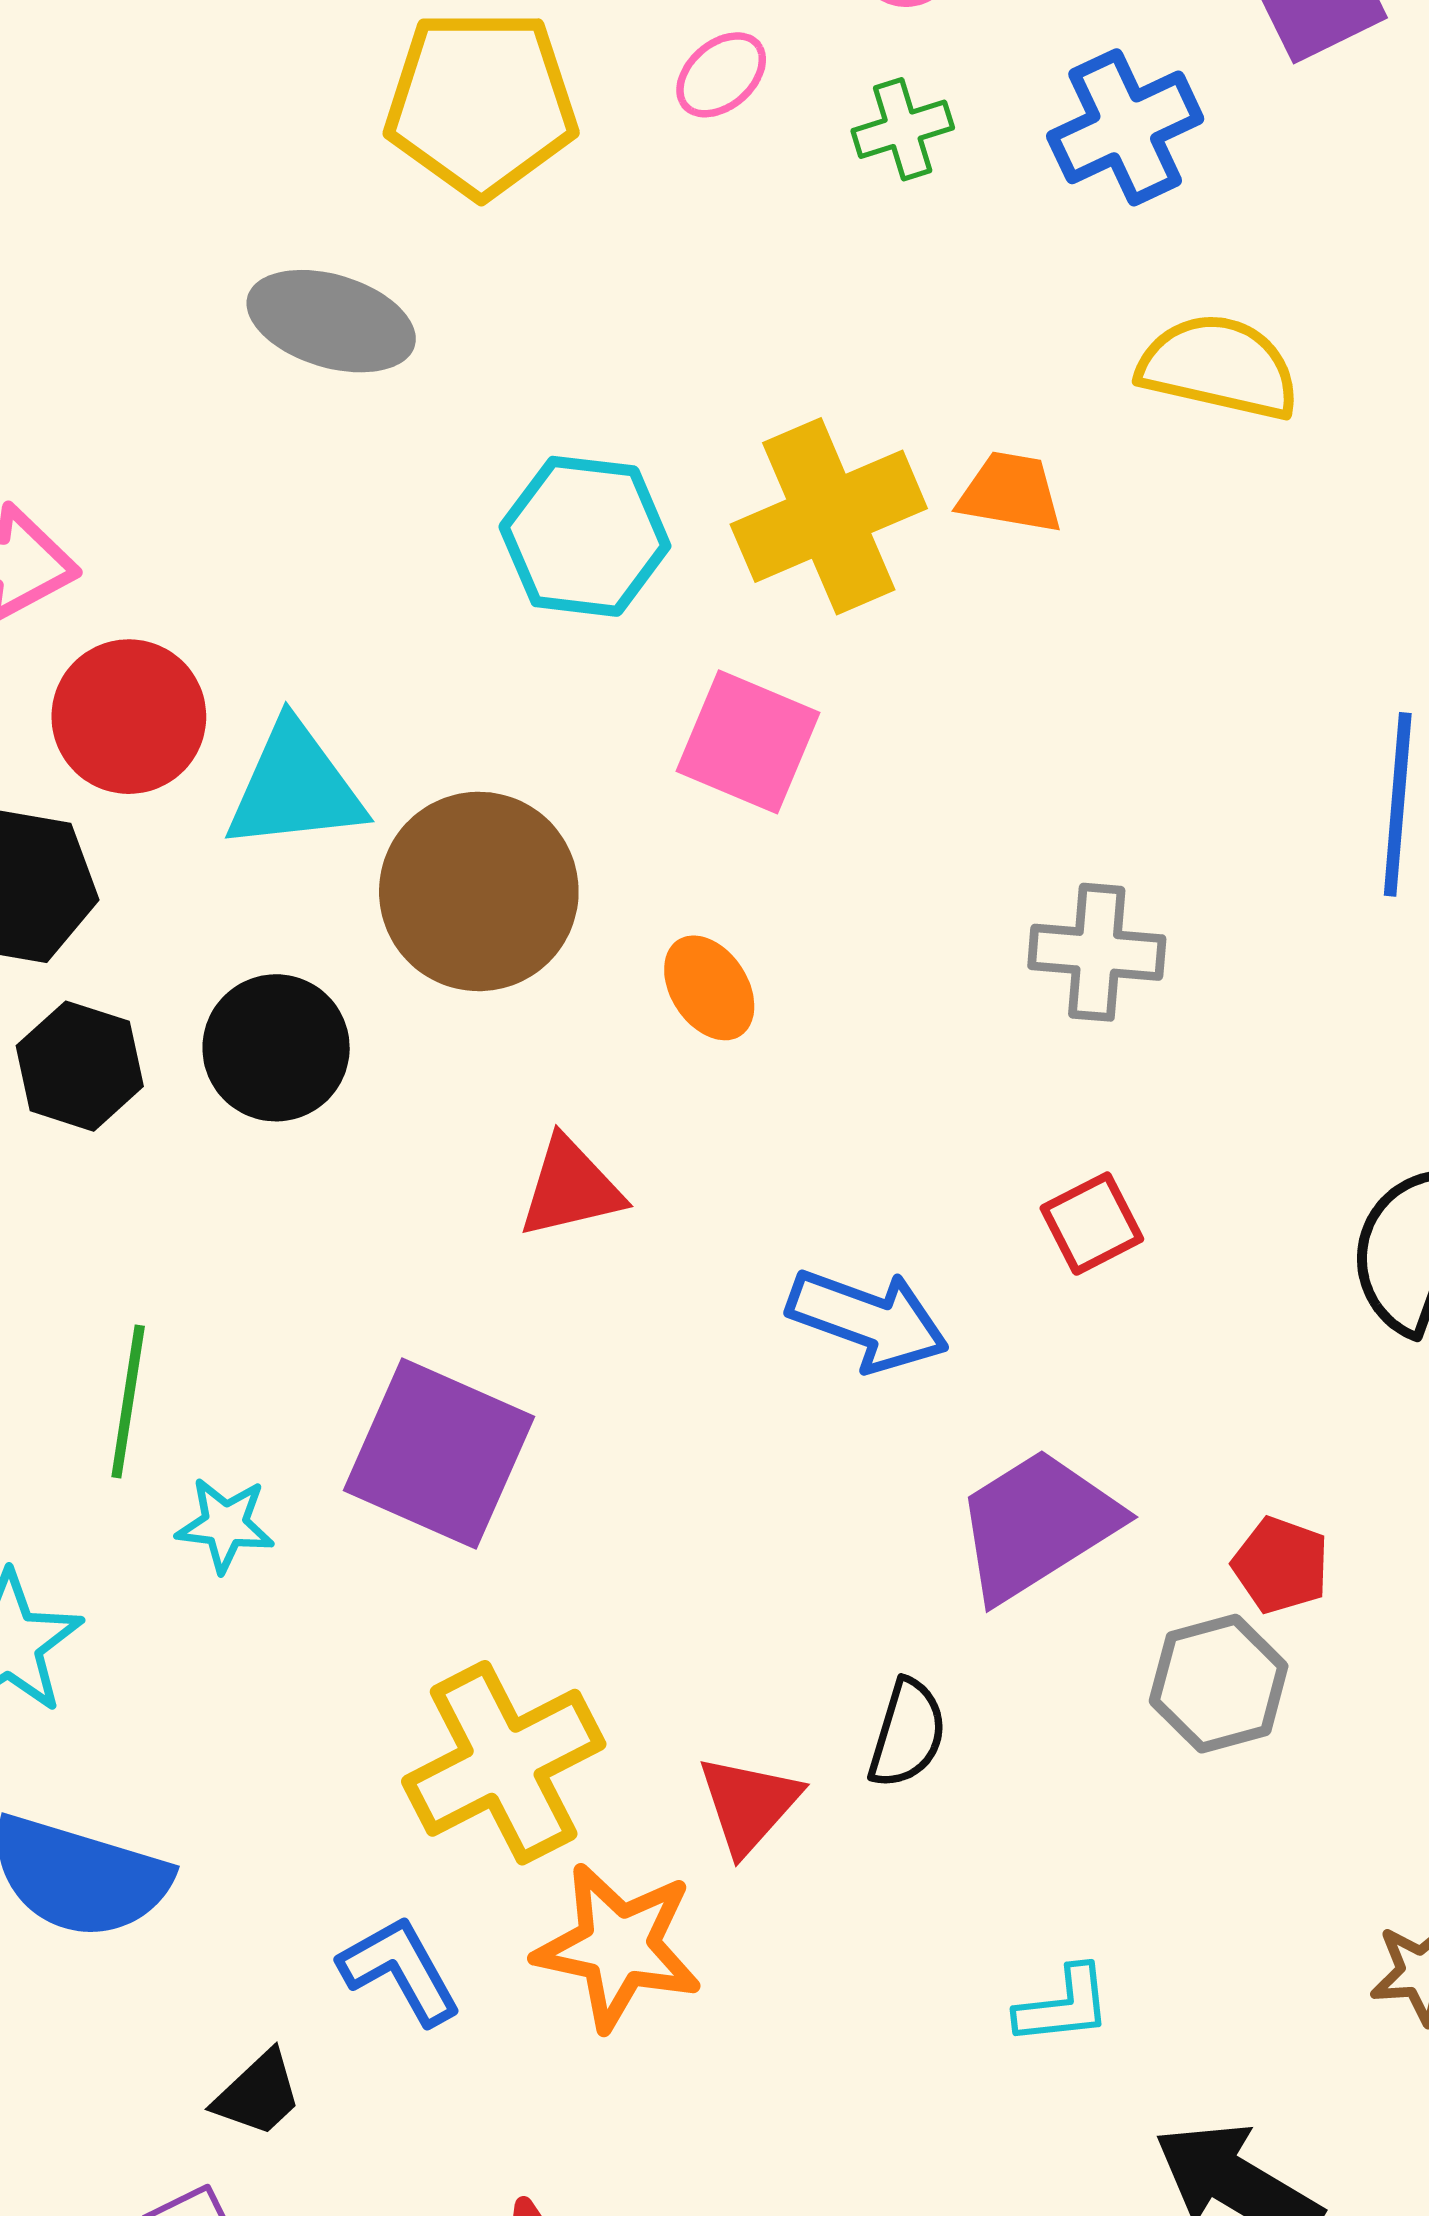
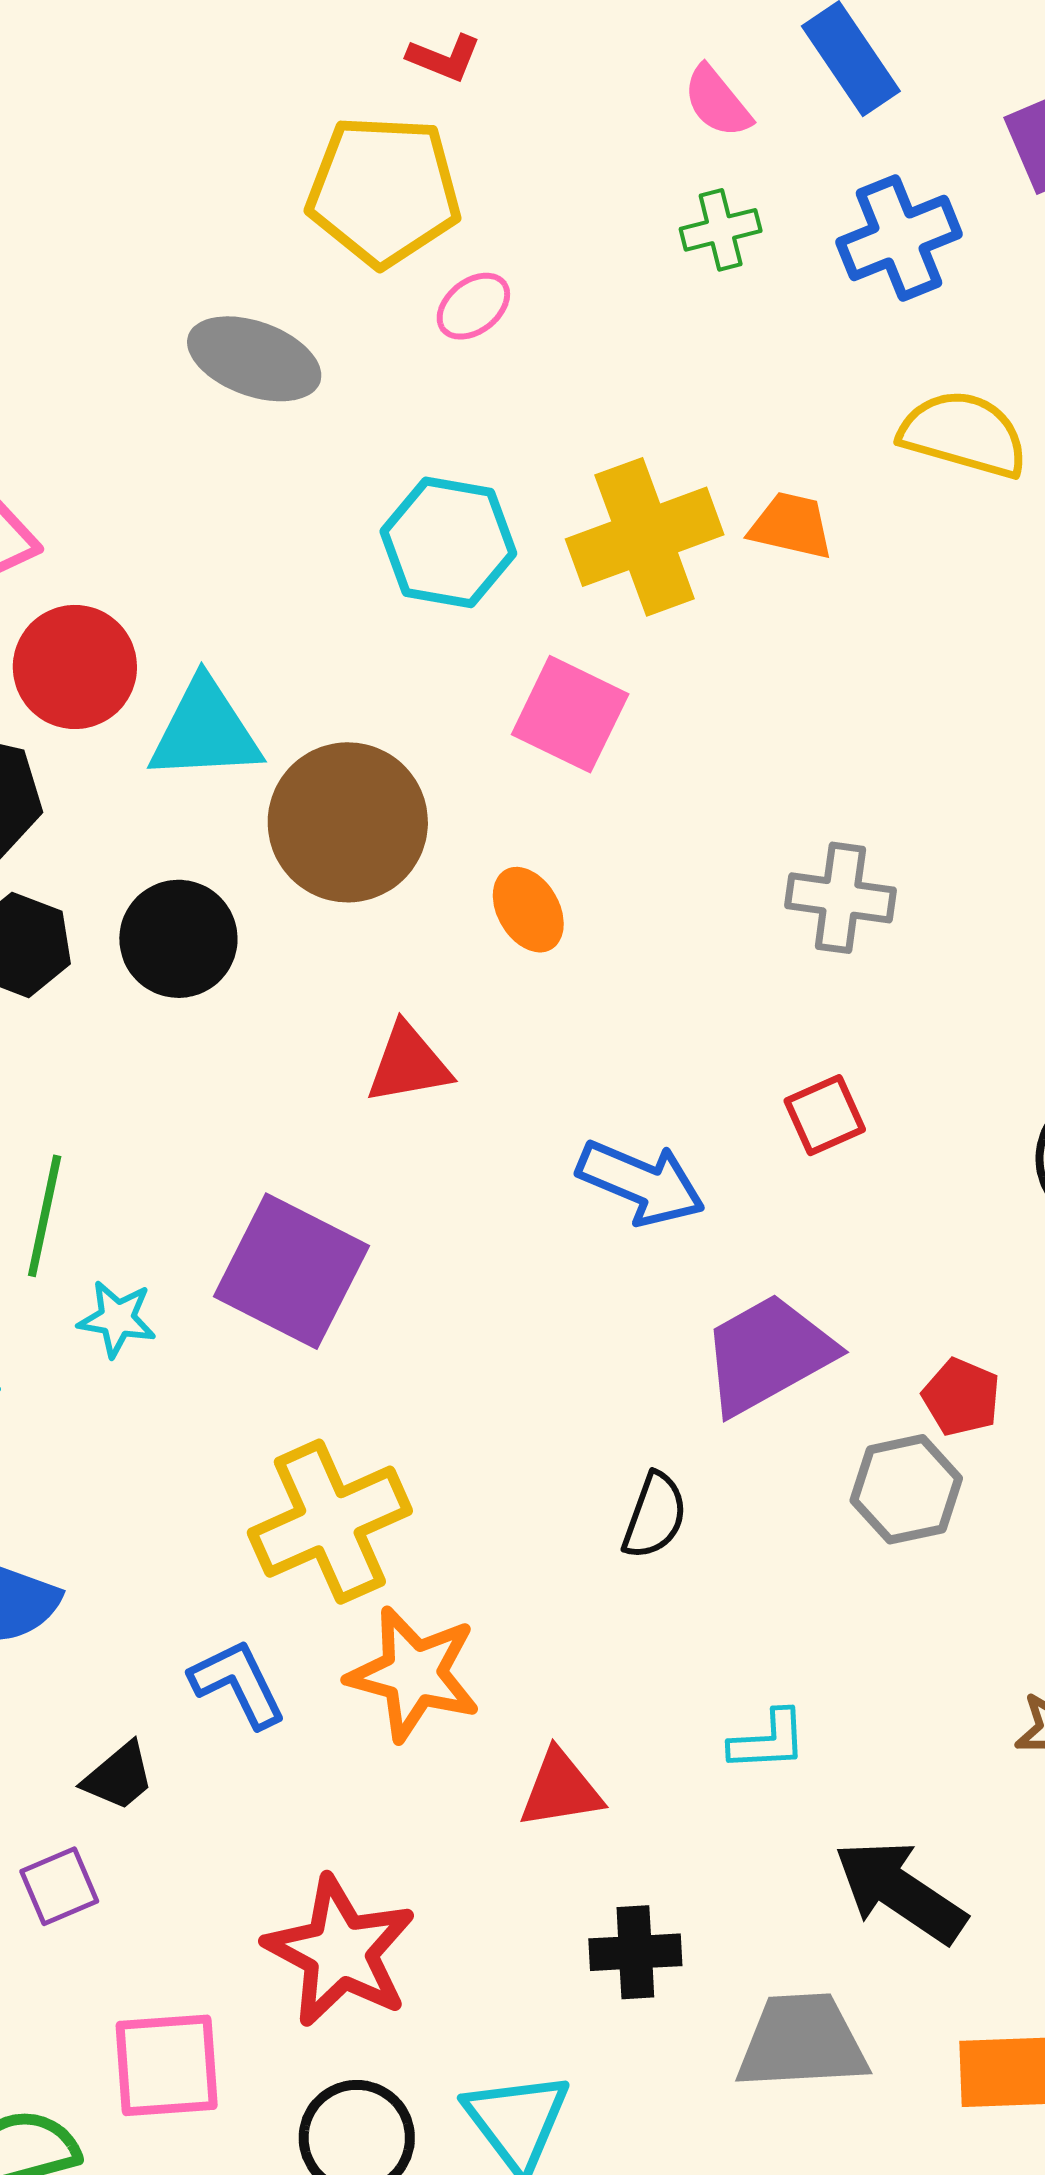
pink ellipse: (721, 75) -> (473, 306), moved
red triangle: (749, 1804) -> (561, 1789), moved, turned 36

